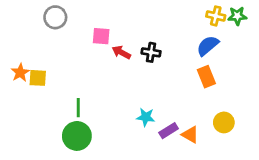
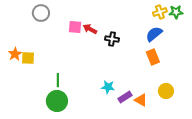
yellow cross: (216, 16) -> (160, 12), turned -32
red arrow: (121, 52) -> (90, 29), moved

